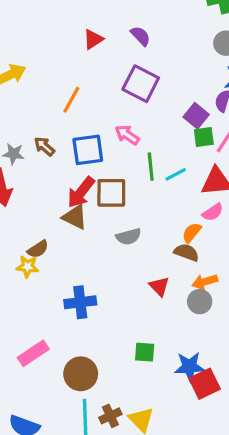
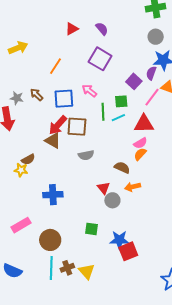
green square: (204, 137) -> (121, 101), moved
orange semicircle: (192, 233) -> (140, 154), moved
gray circle: (200, 302) -> (112, 200), moved

